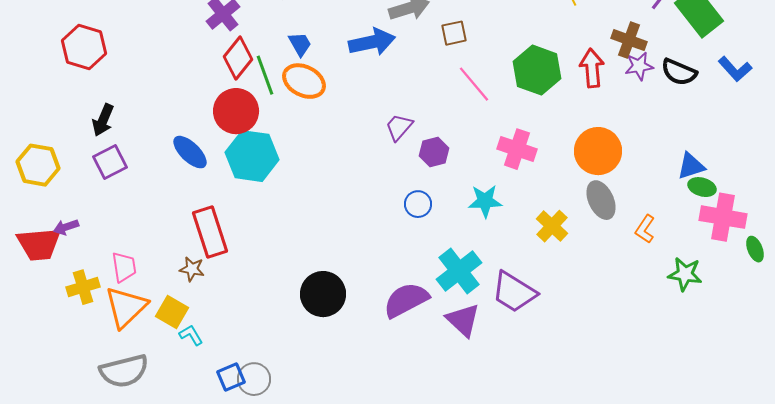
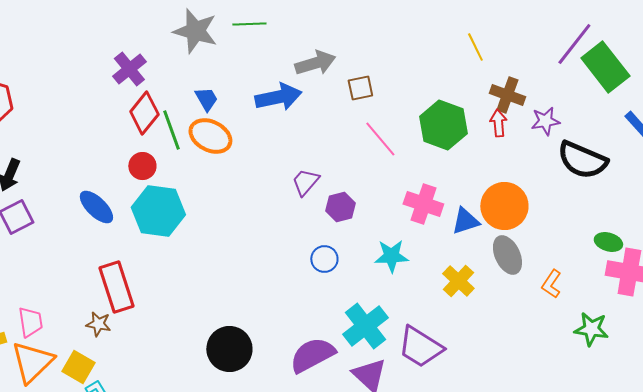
brown cross: (629, 40) -> (507, 95), moved
red arrow: (592, 68) -> (498, 123), size x0.7
black semicircle: (679, 72) -> (582, 160), moved, size x1.4
red circle: (236, 111) -> (142, 166), size x0.6
blue triangle: (691, 166) -> (465, 221), moved

